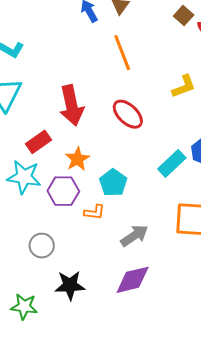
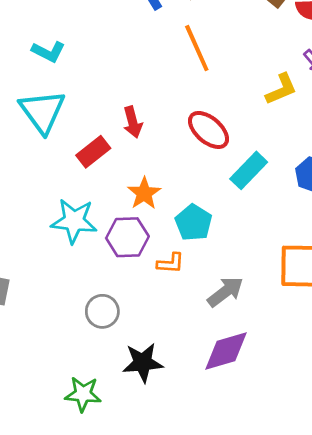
red arrow: (71, 105) -> (133, 122), size x0.6
red rectangle: (39, 142) -> (93, 152), moved
cyan rectangle: (172, 163) -> (249, 170), moved

